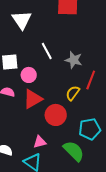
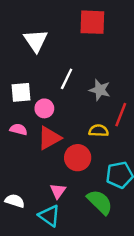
white line: (47, 51) -> (67, 79), turned 54
yellow semicircle: (73, 93) -> (99, 131), turned 56
pink triangle: (40, 142) -> (58, 191), turned -40

